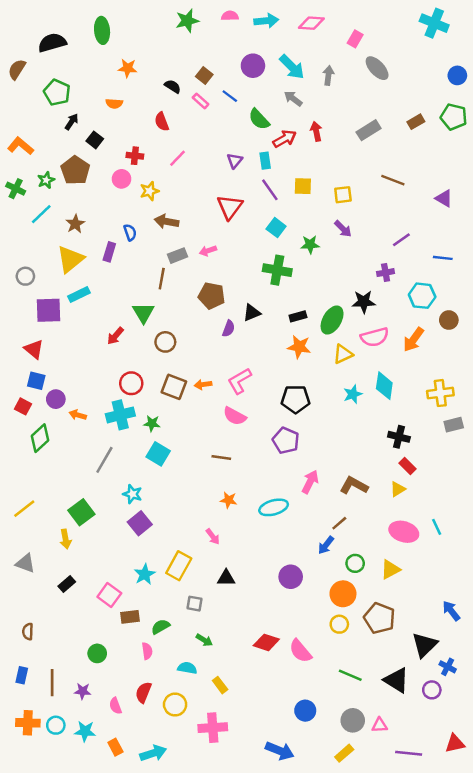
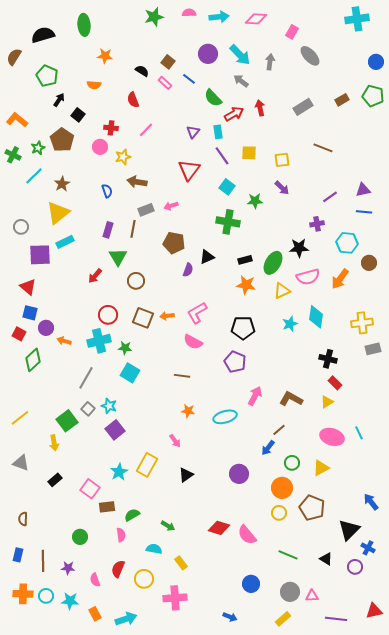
cyan cross: (434, 23) -> (357, 19), turned -30
purple triangle: (444, 198) -> (363, 190), moved, turned -42
purple rectangle: (109, 252) -> (108, 230), moved
black triangle: (226, 578) -> (186, 475), turned -35
gray square: (195, 604) -> (88, 409), moved, turned 32
black triangle: (397, 680) -> (326, 559), size x0.6
blue arrow: (280, 751) -> (230, 617), size x0.6

